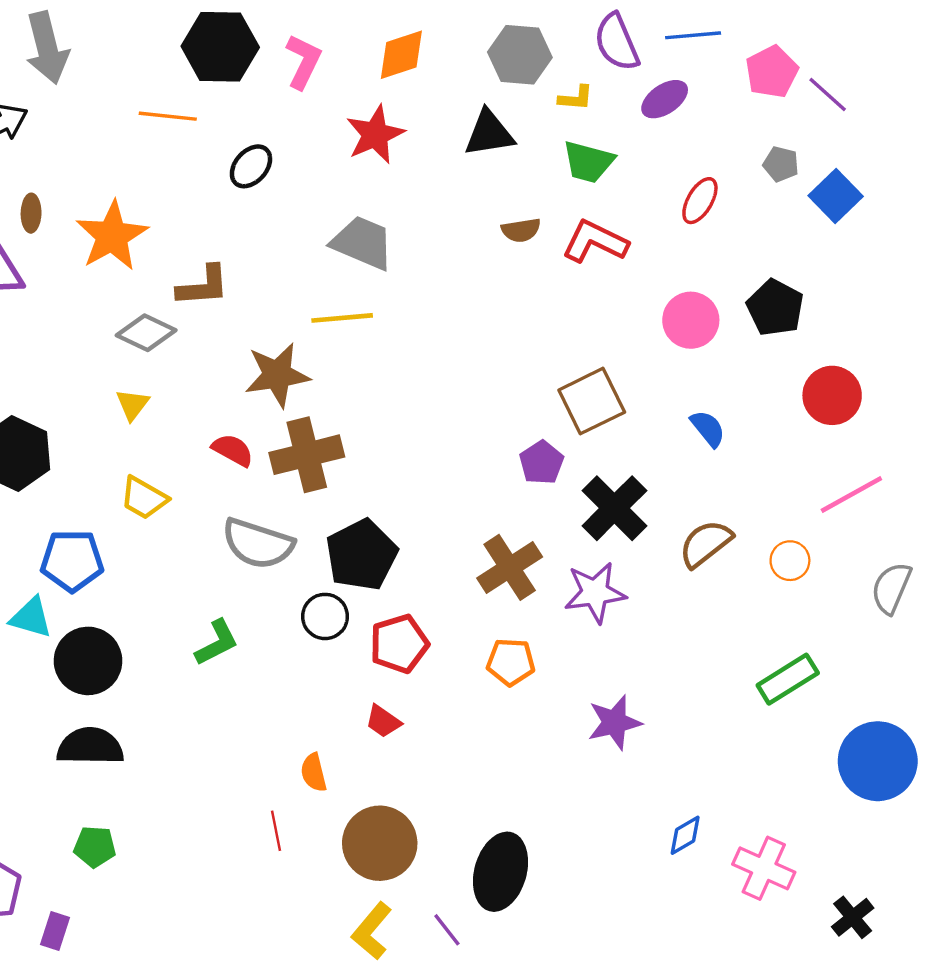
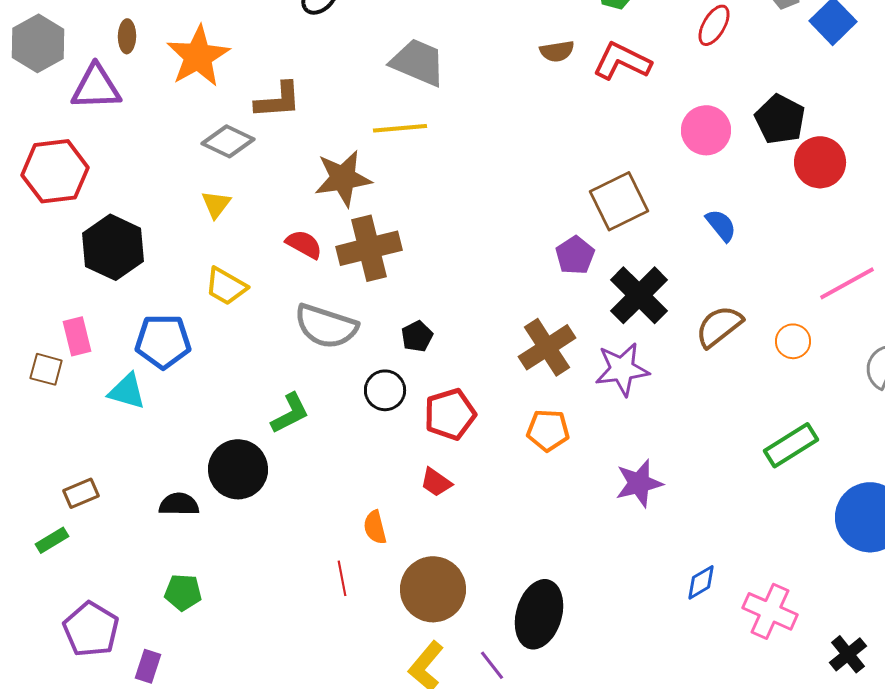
red circle: (832, 395) -> (820, 162), moved
black pentagon: (361, 555) -> (417, 336), size x0.5
black circle: (88, 661) -> (238, 469), moved
black semicircle: (90, 746) -> (179, 504), size x0.7

